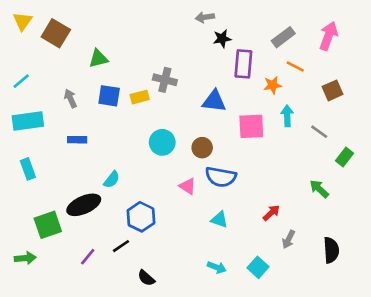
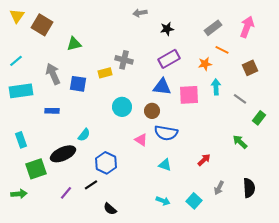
gray arrow: (205, 17) -> (140, 13), moved
purple rectangle: (243, 64) -> (169, 59), moved, turned 55
blue square: (109, 96) -> (78, 84), moved
gray arrow: (70, 98) -> (53, 74), size x1.5
blue triangle: (214, 101) -> (162, 87), moved
blue rectangle: (77, 140) -> (52, 111), moved
cyan rectangle: (28, 169) -> (21, 140), moved
gray arrow: (289, 239) -> (219, 188), moved

